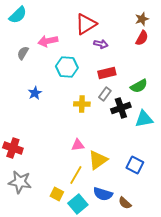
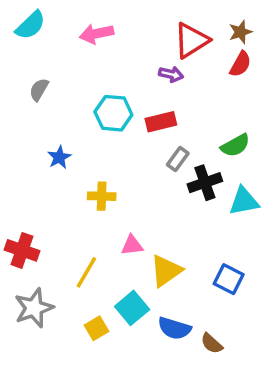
red triangle: (86, 24) -> (191, 40), moved
pink arrow: (48, 41) -> (97, 34), moved
red rectangle: (107, 73) -> (161, 122), moved
yellow cross: (82, 104) -> (102, 196), moved
yellow line: (76, 175) -> (86, 272), moved
gray star: (20, 182) -> (34, 308), turned -30
yellow square: (57, 194) -> (97, 328), turned 32
cyan square: (78, 204) -> (132, 308), moved

